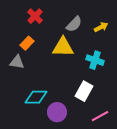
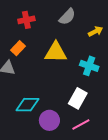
red cross: (35, 16) -> (26, 20), turned 35
gray semicircle: (74, 24) -> (67, 17), moved
pink line: (100, 116) -> (81, 125), moved

